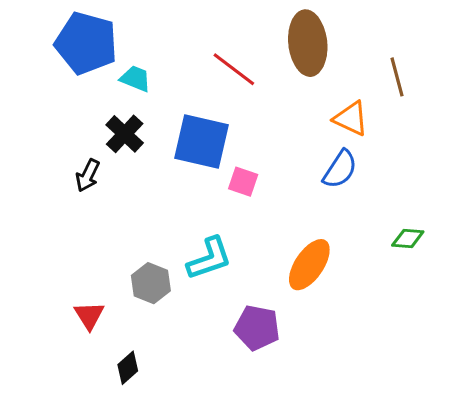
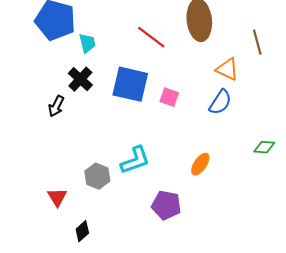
cyan trapezoid: (135, 78) -> (87, 43), turned 55
pink square: (243, 182) -> (169, 97), moved
orange ellipse: (309, 265) -> (200, 164), size x0.7

